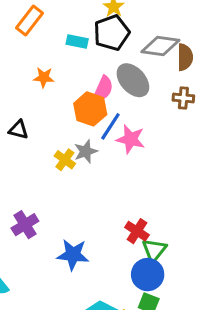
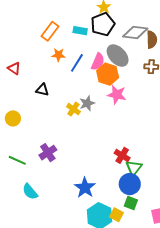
orange rectangle: (30, 21) -> (50, 31), moved
orange hexagon: (90, 109) -> (108, 74), moved
blue line: (110, 126) -> (77, 63), moved
blue star: (73, 255) -> (85, 188), moved, turned 30

